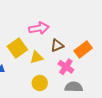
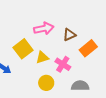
brown triangle: (57, 45) -> (69, 35), moved
pink cross: (66, 67) -> (63, 64), moved

